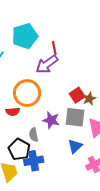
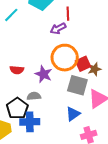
purple arrow: (47, 64) -> (58, 29), size x0.7
orange circle: (27, 93) -> (65, 58), moved
purple star: (51, 120) -> (44, 74), moved
gray semicircle: (34, 135) -> (34, 96), turned 88

